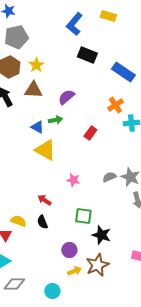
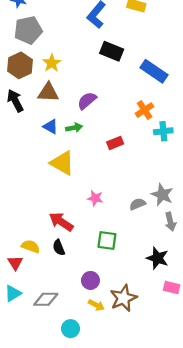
blue triangle: (37, 127) -> (51, 127), moved
red rectangle: (90, 133) -> (115, 143), turned 32
gray semicircle: (109, 177) -> (137, 204), moved
red arrow: (44, 200) -> (61, 222), size x1.5
black star: (101, 235) -> (157, 258), moved
yellow arrow: (74, 271) -> (96, 305), turned 48
gray diamond: (14, 284) -> (46, 299), moved

